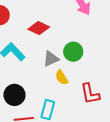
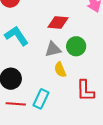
red diamond: (39, 28) -> (58, 23), moved, turned -30

